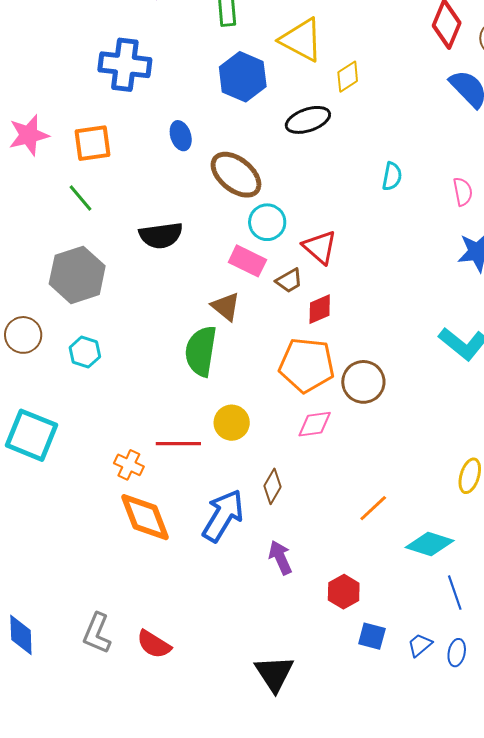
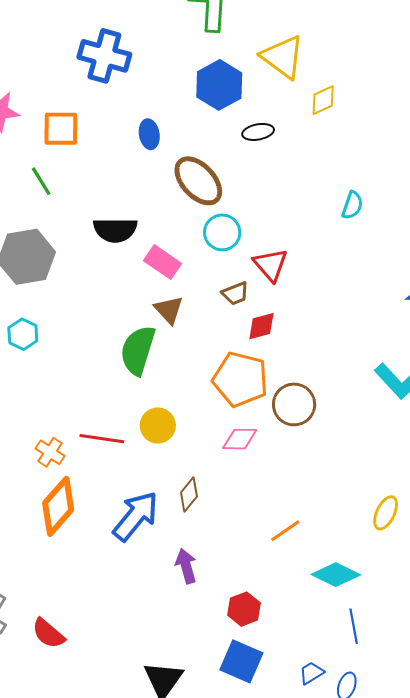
black ellipse: (308, 120) -> (258, 132), moved, size x0.7
pink rectangle: (247, 261) -> (163, 262), moved
orange diamond: (145, 517) -> (58, 506), turned 54
blue square: (372, 636) -> (241, 661), moved, size x1.5

